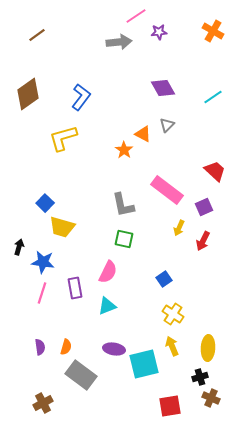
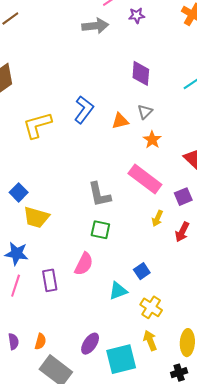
purple diamond: (163, 88) -> (141, 73), turned 35
blue L-shape: (81, 97) -> (84, 110), moved
orange triangle: (143, 134) -> (120, 121), turned -42
orange star: (124, 150) -> (152, 140), moved
cyan triangle: (107, 306) -> (118, 291), moved
purple ellipse: (114, 349) -> (90, 344), turned -65

